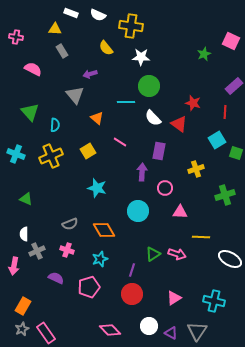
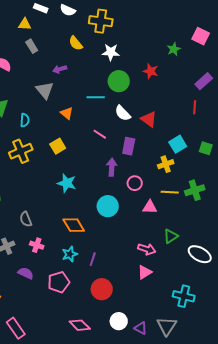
red star: (193, 103) -> (151, 71), moved
cyan square: (217, 140) -> (178, 144), moved
pink line: (120, 142) -> (100, 134), moved
gray semicircle: (70, 224) -> (26, 219), moved, turned 91
yellow line: (201, 237) -> (170, 192), moved
green triangle: (153, 254) -> (171, 236), moved
purple line: (132, 270) -> (93, 259), moved
pink triangle: (174, 298) -> (145, 272), moved

